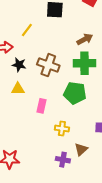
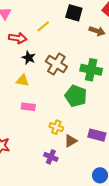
brown arrow: (85, 39) -> (97, 31), moved, turned 35
pink rectangle: (41, 106) -> (28, 107), moved, turned 72
brown triangle: (81, 149) -> (71, 141), moved

